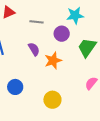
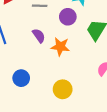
orange star: (53, 61) -> (60, 47), turned 30

